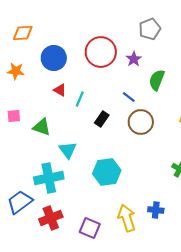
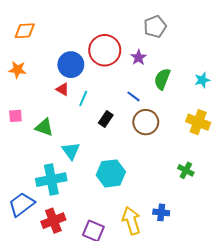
blue circle: (54, 58) -> (71, 65), moved

